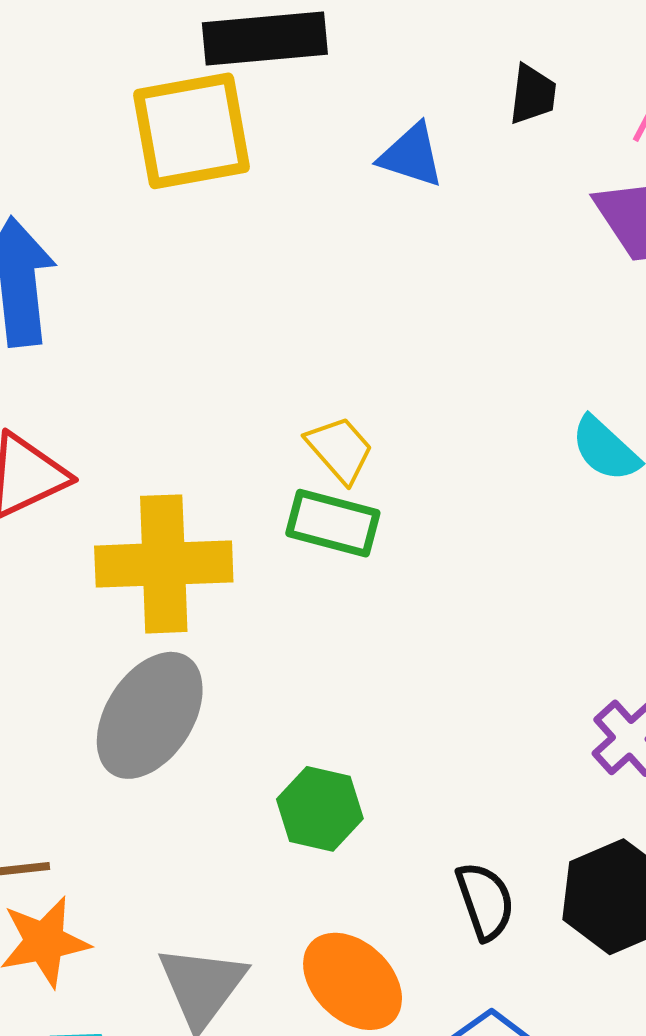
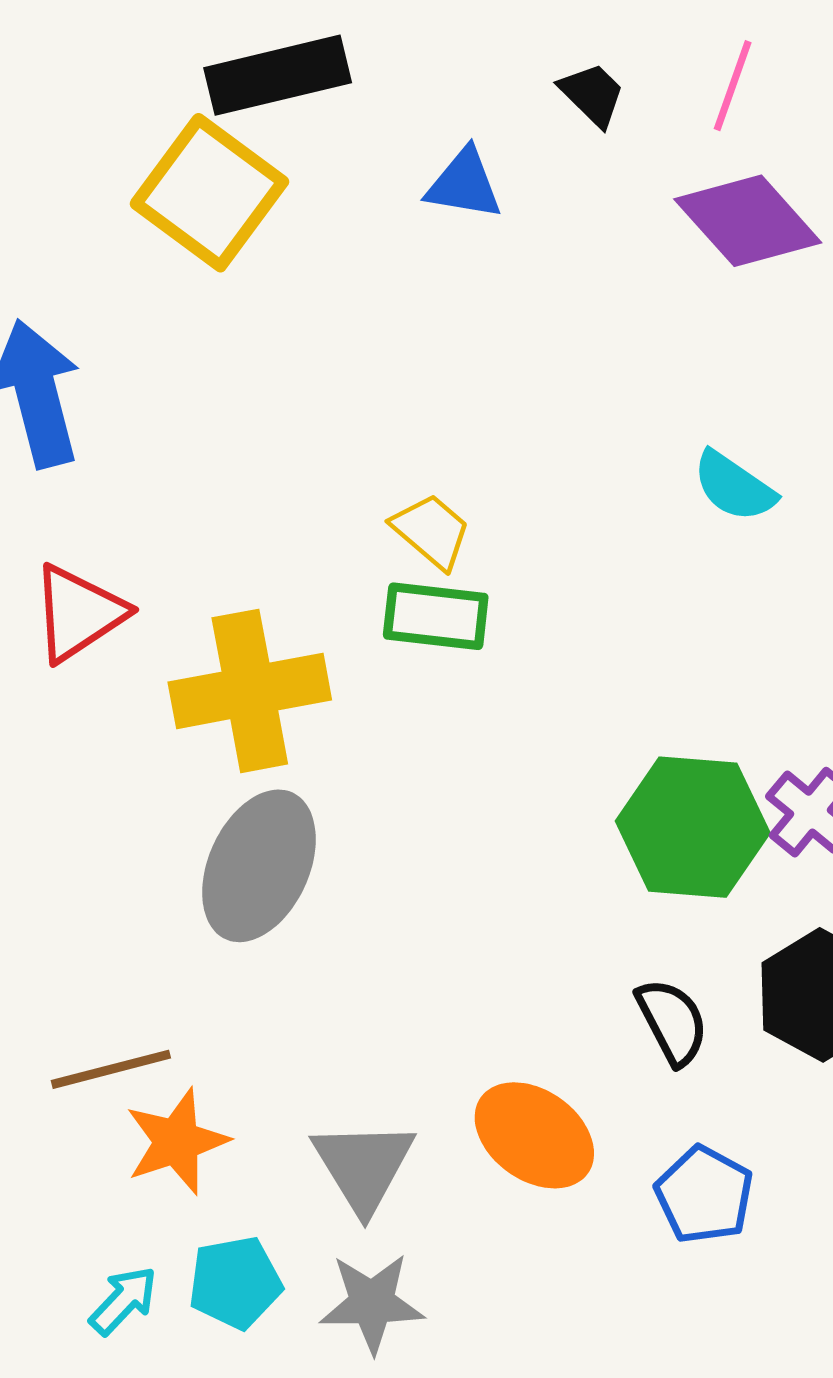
black trapezoid: (533, 94) -> (592, 94), turned -44
yellow square: (192, 131) -> (209, 193), turned -35
green hexagon: (320, 809) -> (693, 827), moved, size x1.5

